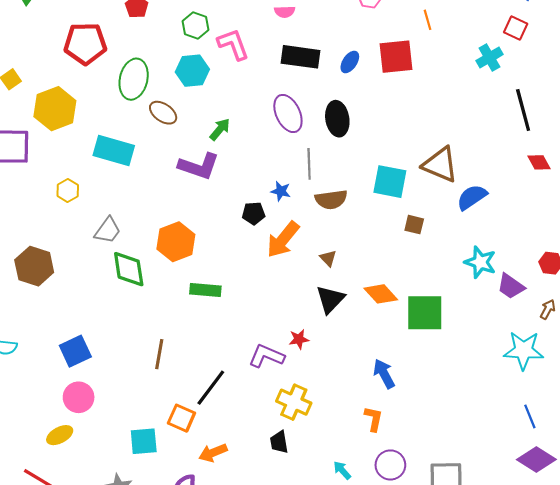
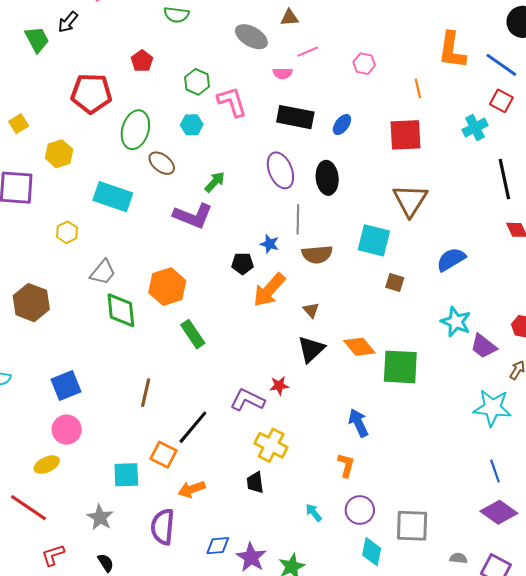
red square: (396, 57) -> (405, 135), moved
cyan hexagon: (192, 71) -> (192, 125), size x0.7
yellow hexagon: (55, 109) -> (59, 154), size x0.7
brown triangle: (440, 165) -> (410, 200), moved, turned 36
green rectangle: (205, 290) -> (193, 334), turned 48

